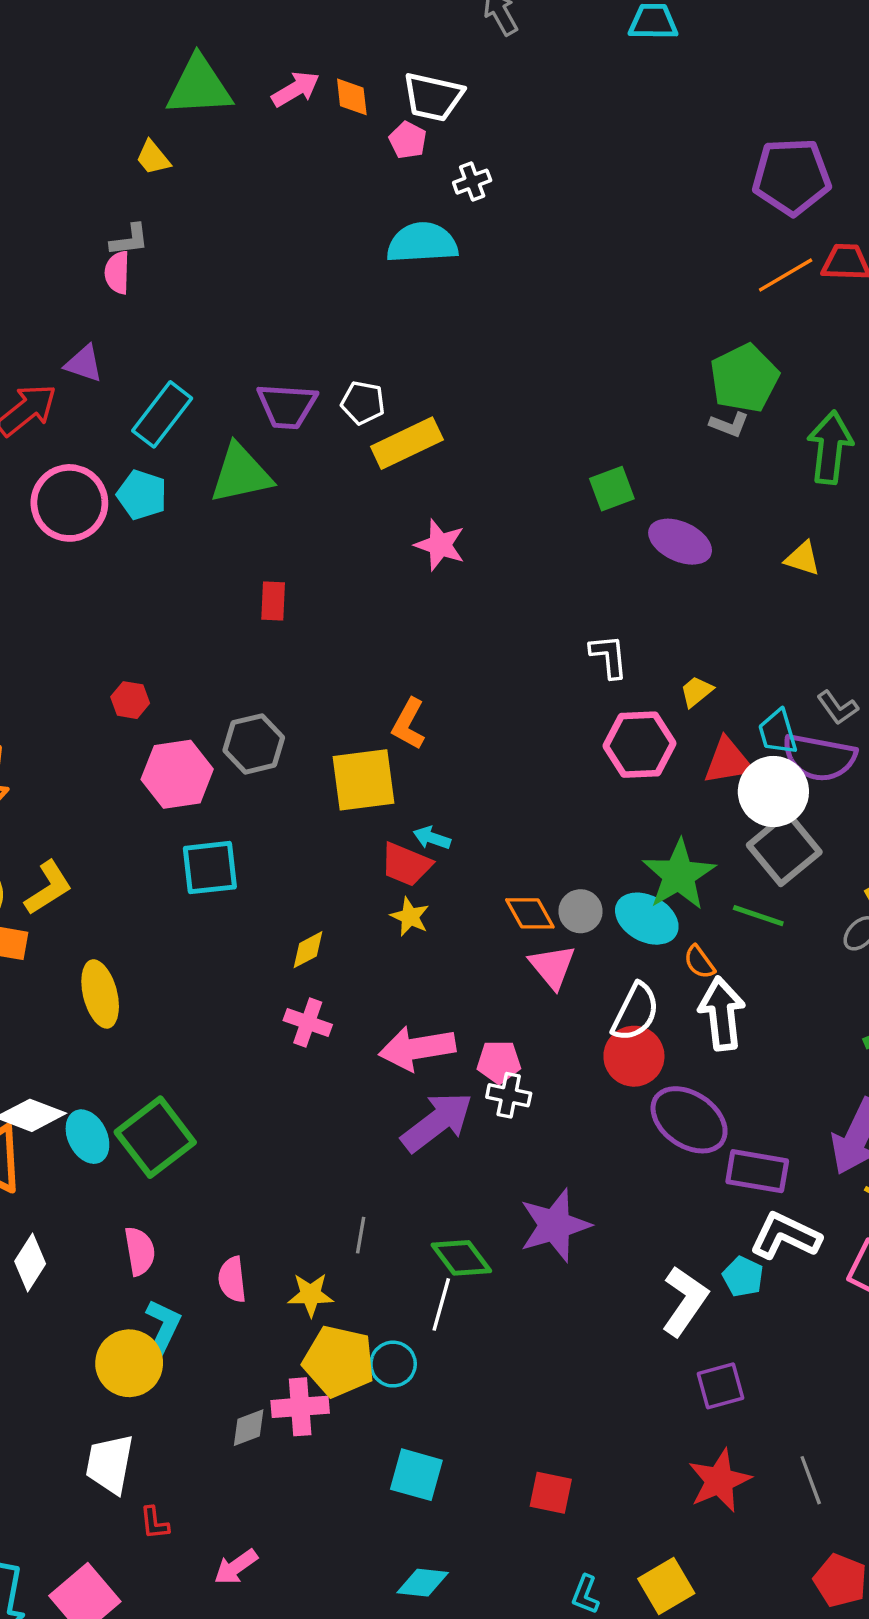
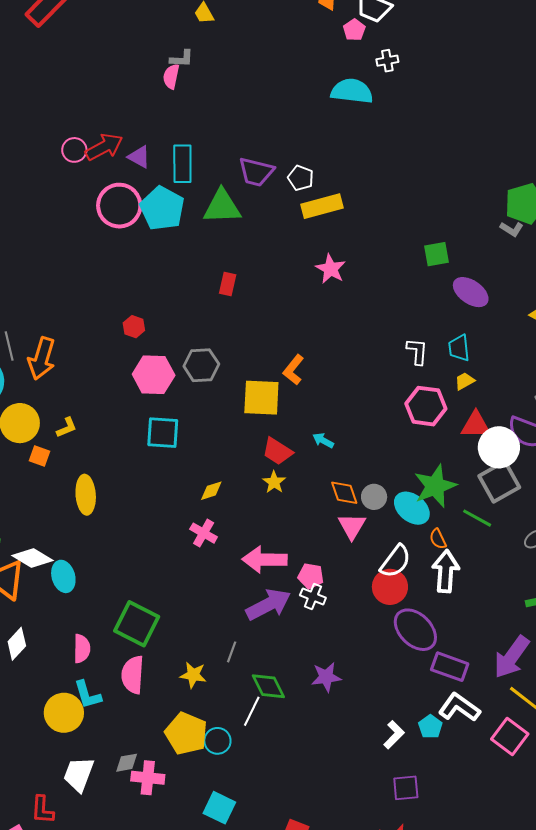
purple triangle: (84, 364) -> (139, 157), moved
cyan rectangle: (162, 414) -> (182, 164), turned -48
cyan pentagon: (142, 495) -> (162, 208), size x1.5
cyan trapezoid: (778, 732) -> (459, 348), moved
cyan arrow: (432, 838) -> (323, 440), moved
yellow L-shape: (48, 888) -> (67, 427), size x0.7
green square: (155, 1137) -> (137, 624), moved, turned -36
purple star: (555, 1225) -> (326, 677), size x0.7
gray line: (361, 1235) -> (232, 652), moved
pink semicircle: (232, 1279) -> (133, 675), size x1.4
yellow star: (311, 1295) -> (193, 675), moved
white L-shape: (685, 1301) -> (394, 735), size x0.7
cyan L-shape: (163, 1326) -> (88, 695), turned 128
pink cross: (300, 1407) -> (148, 778), moved
white trapezoid: (110, 1464) -> (79, 774), moved
red L-shape: (154, 1523) -> (43, 810), moved, size x1.4

